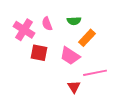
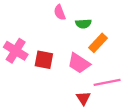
pink semicircle: (47, 24) -> (60, 12), moved
pink cross: (24, 30) -> (16, 51), moved

